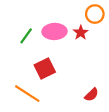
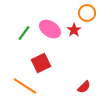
pink ellipse: (54, 31) -> (50, 29), turned 35

